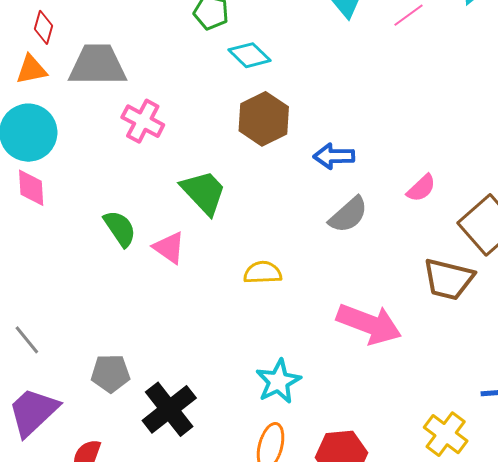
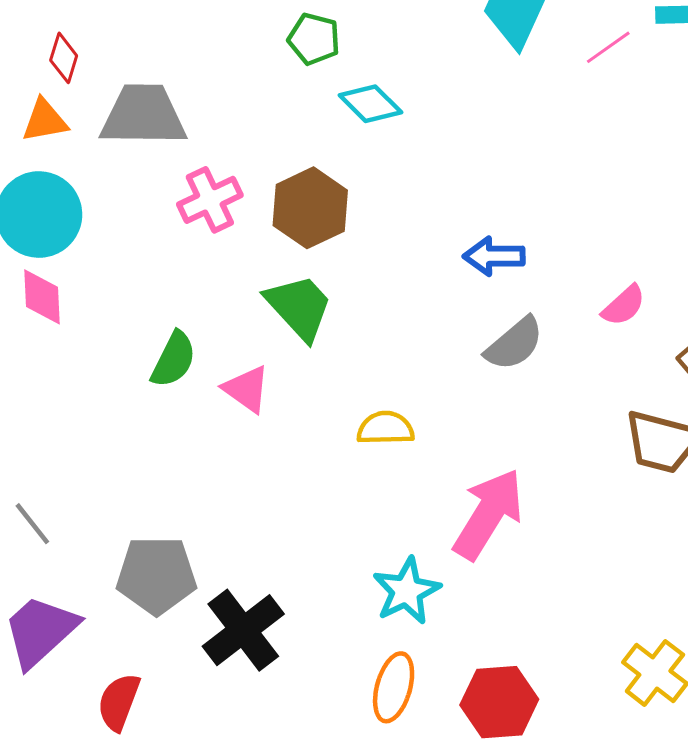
brown hexagon: (264, 119) -> (310, 208), moved
pink cross: (143, 121) -> (210, 200), turned 36
green semicircle: (120, 228) -> (174, 359), turned 60
pink arrow: (369, 324) -> (488, 514), moved, turned -80
gray pentagon: (110, 373) -> (156, 575), size x1.4

